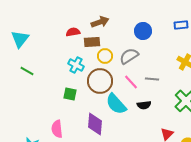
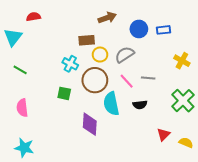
brown arrow: (100, 22) -> (107, 18), moved
blue rectangle: (181, 25) -> (163, 30), moved
red semicircle: (73, 32) -> (33, 17), moved
cyan semicircle: (116, 104) -> (111, 104), turned 30
pink semicircle: (57, 129) -> (22, 108), moved

